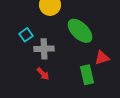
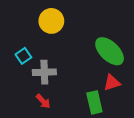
green ellipse: (80, 31) -> (110, 51), moved

